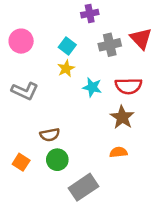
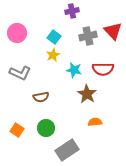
brown star: (122, 117) -> (87, 94), moved
brown semicircle: (50, 135) -> (41, 97), moved

